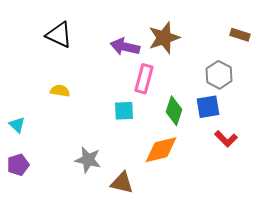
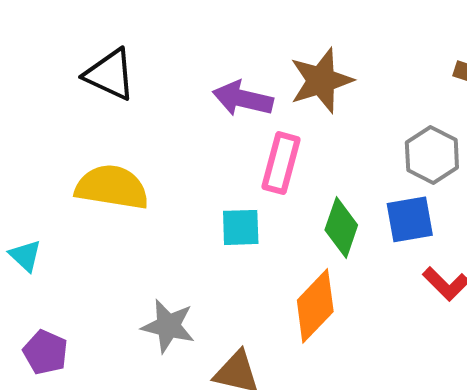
yellow semicircle: (60, 91) -> (112, 187), size x1.8
orange diamond: (161, 150) -> (315, 306), turned -33
purple pentagon: (18, 165) -> (45, 352), moved, turned -30

